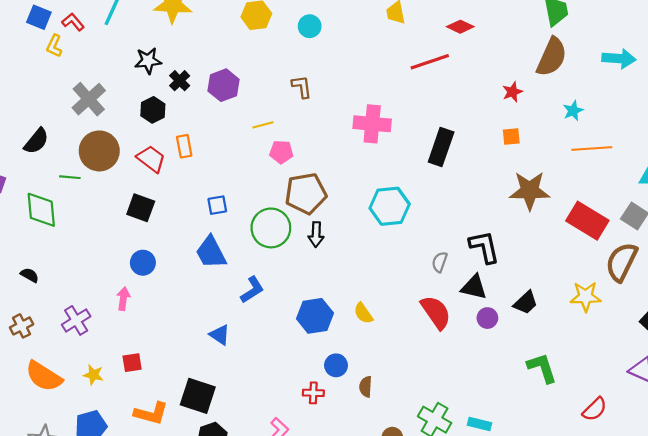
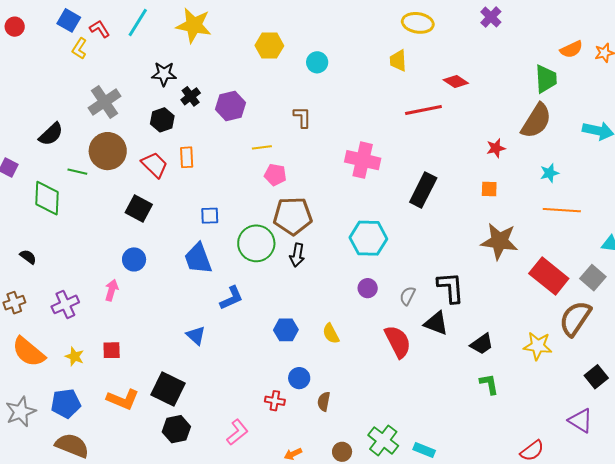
blue hexagon: (315, 316) -> (286, 330), size x0.7
purple circle: (487, 318) -> (368, 288), moved
green L-shape: (542, 368) -> (489, 384), moved, size x0.7

